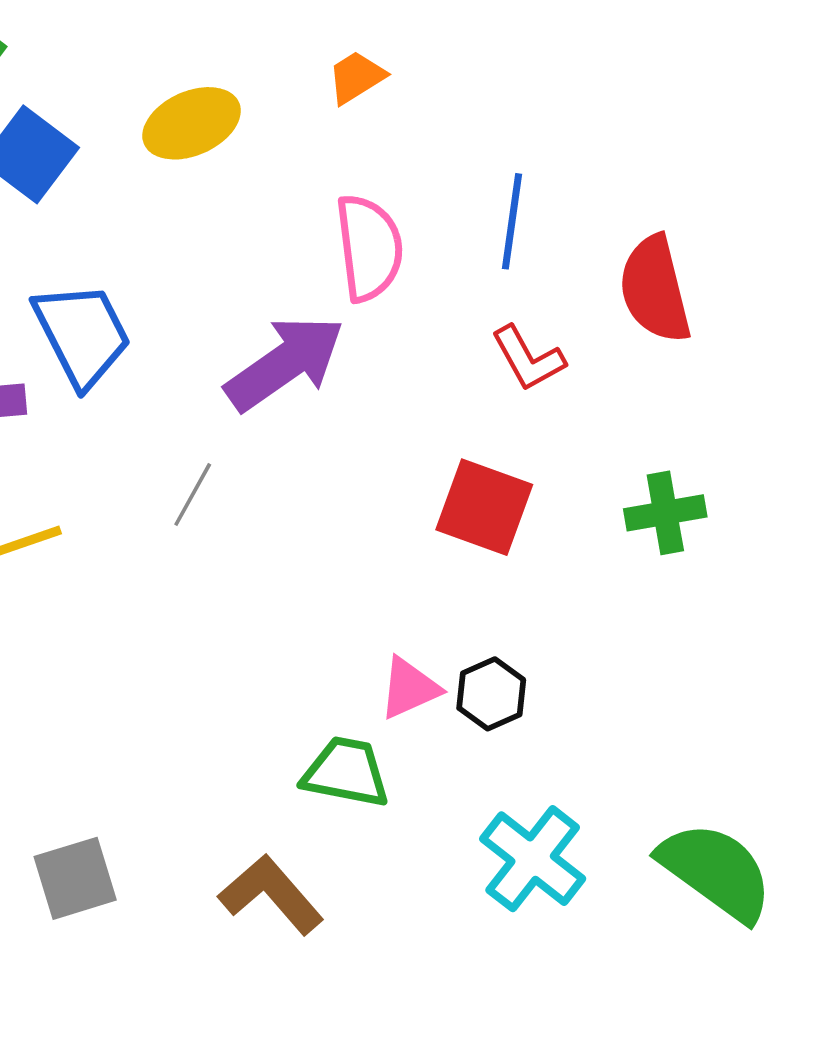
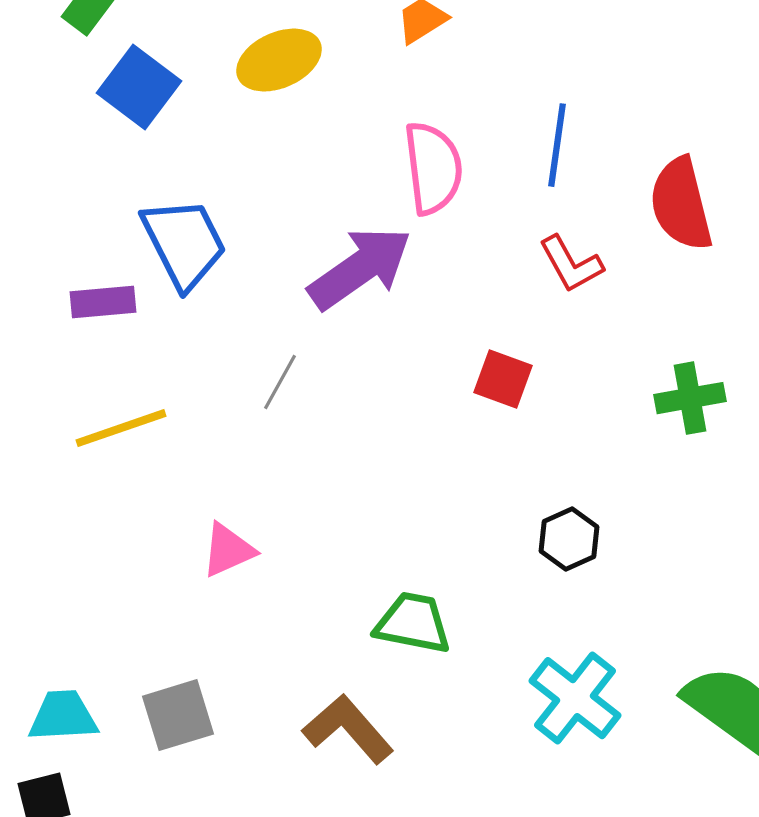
red square: (484, 507) -> (503, 379), moved, size x0.7
pink triangle: (409, 688) -> (228, 550), moved
black hexagon: (491, 694) -> (569, 539), moved

